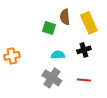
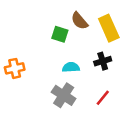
brown semicircle: (65, 17) -> (79, 21), turned -35
red line: (84, 80) -> (103, 98), turned -56

